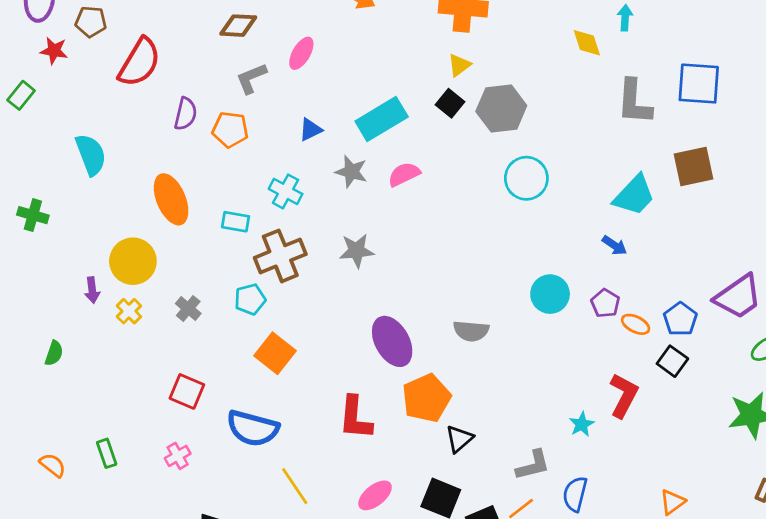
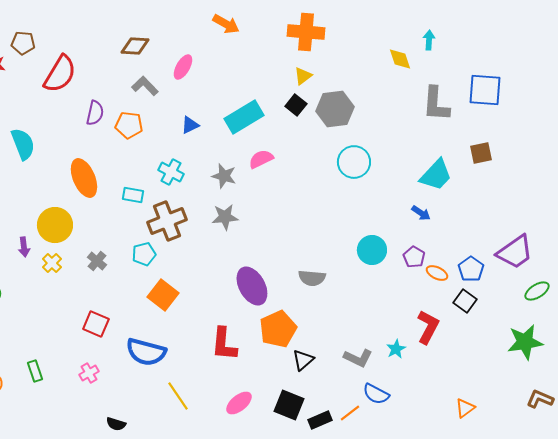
gray L-shape: (251, 78) -> (145, 86), turned 68
brown square: (693, 166) -> (481, 153), size x0.7
gray star: (351, 172) -> (224, 176), moved
gray L-shape: (533, 465) -> (358, 358), moved, turned 40
blue semicircle: (575, 494) -> (376, 394), moved, turned -76

